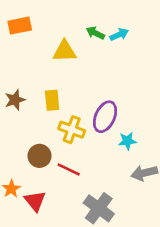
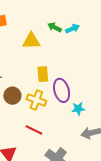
yellow rectangle: (52, 100) -> (43, 74), moved
purple ellipse: (105, 117) -> (62, 90), turned -40
brown circle: (40, 156) -> (12, 96), moved

